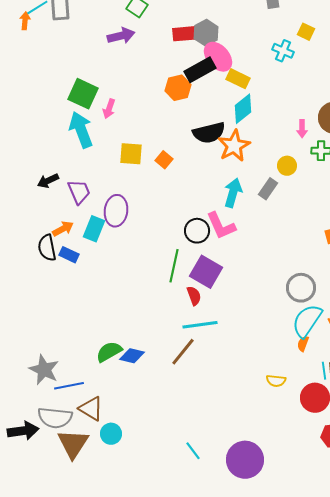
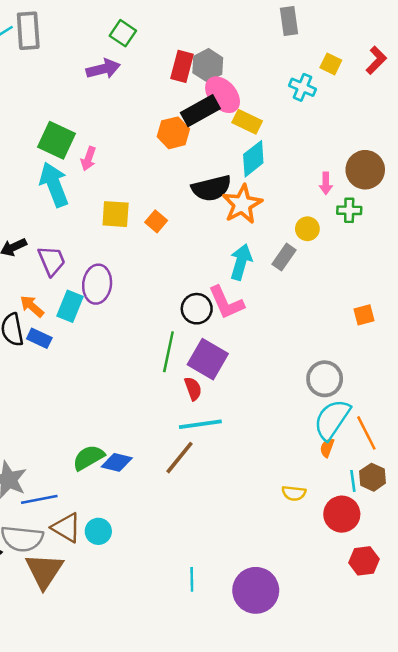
red rectangle: (185, 34) -> (182, 66), turned -70
orange arrow: (63, 229) -> (32, 306), turned -110
cyan circle: (111, 434) -> (98, 531), moved
cyan line: (193, 451) -> (192, 579), turned 36

